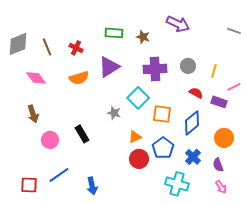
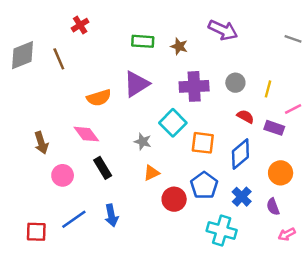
red cross: (76, 48) -> (80, 25), moved, turned 32
pink diamond: (36, 78) -> (86, 134), moved
orange triangle: (135, 137) -> (151, 173), moved
blue arrow: (92, 186) -> (111, 215), moved
pink arrow: (221, 187) -> (287, 234), moved, turned 96

